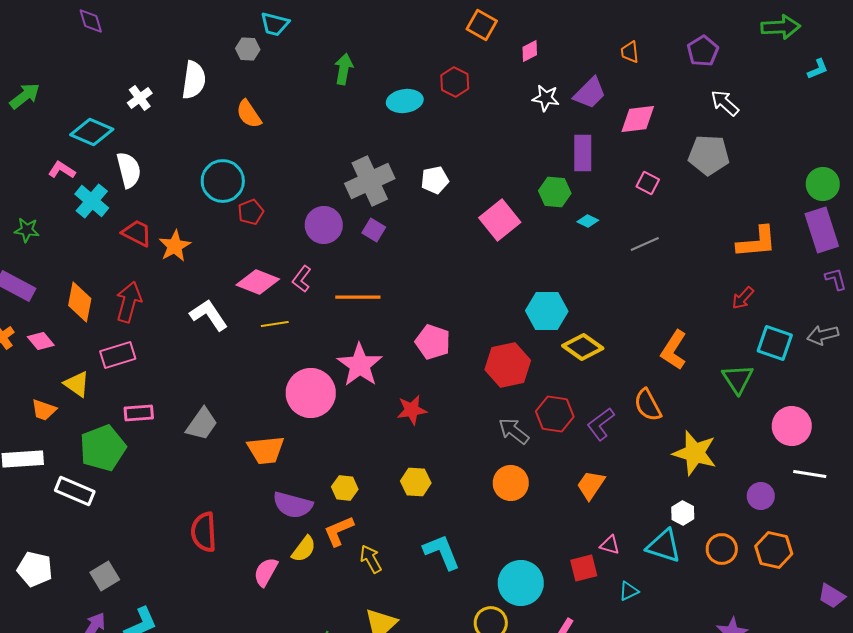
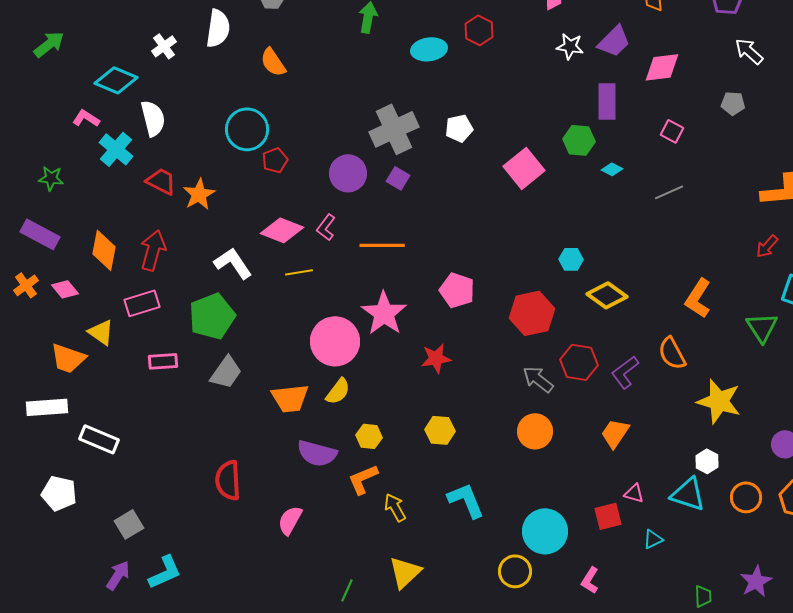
gray pentagon: (709, 155) -> (733, 103), size x0.6
cyan hexagon: (547, 311) -> (571, 259), size x0.6
orange trapezoid: (44, 410) -> (68, 358), size x1.4
green pentagon: (103, 448) -> (212, 316), moved
yellow semicircle: (304, 549) -> (338, 391), moved
white pentagon: (35, 569) -> (59, 493), moved

